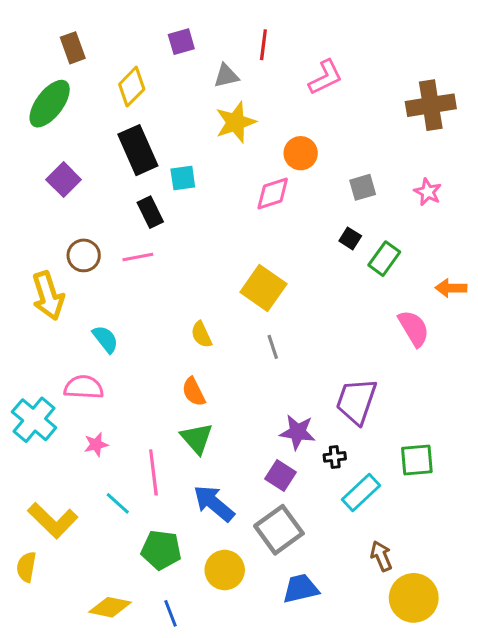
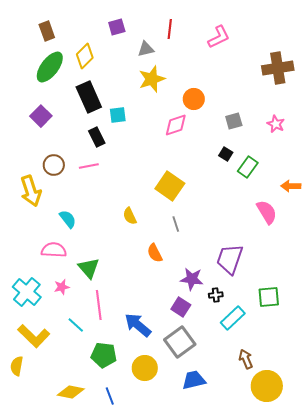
pink L-shape: (325, 77) -> (219, 37), moved
green ellipse: (50, 104) -> (50, 67), moved
orange semicircle: (194, 392) -> (155, 253), moved
cyan cross: (34, 420) -> (27, 292), moved
green triangle: (197, 438) -> (89, 268), moved

